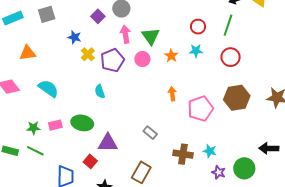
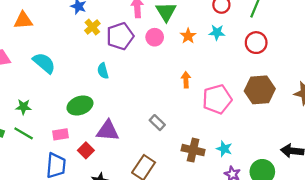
green ellipse: (82, 123) -> (80, 105), turned -35
pink rectangle: (55, 125) -> (60, 134), moved

